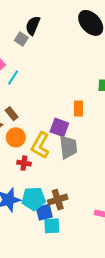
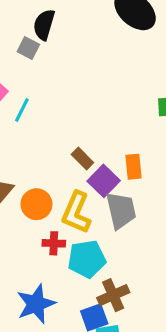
orange rectangle: (79, 109) -> (133, 167), moved
brown rectangle: (12, 114) -> (82, 159), moved
purple square: (59, 127) -> (104, 181), turned 30
cyan pentagon: (34, 199) -> (87, 259), moved

